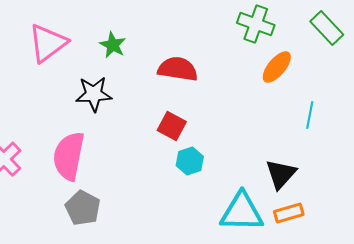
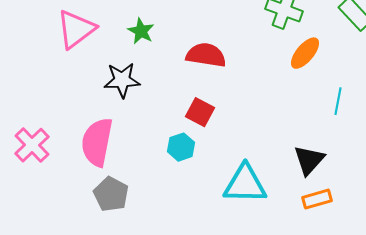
cyan hexagon: (190, 161) -> (181, 147), moved
cyan triangle: (242, 212) -> (245, 184), moved

